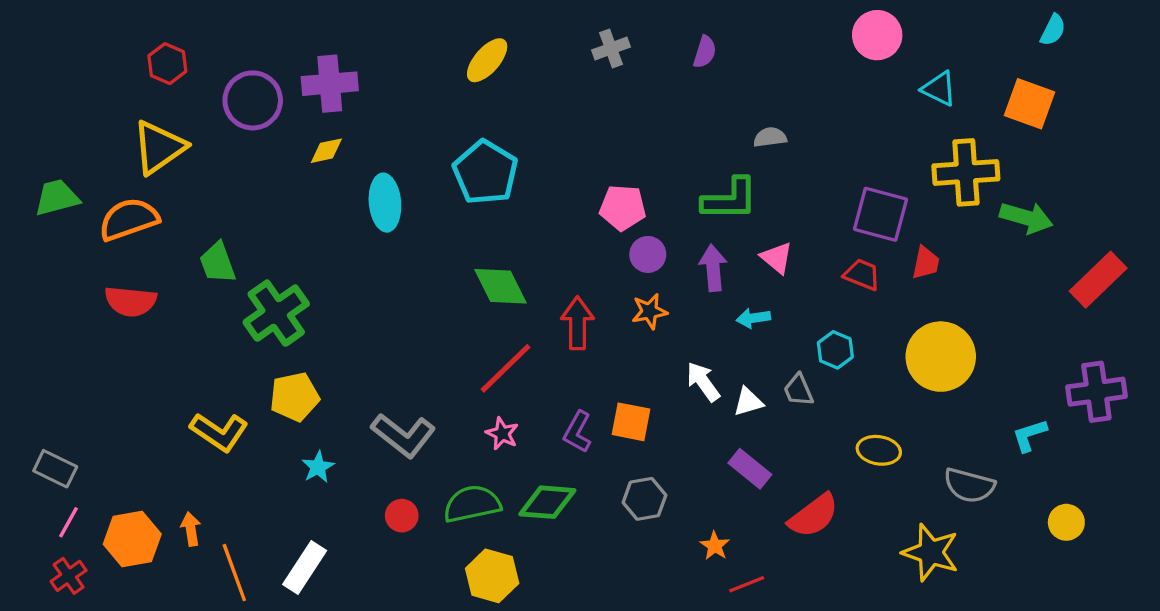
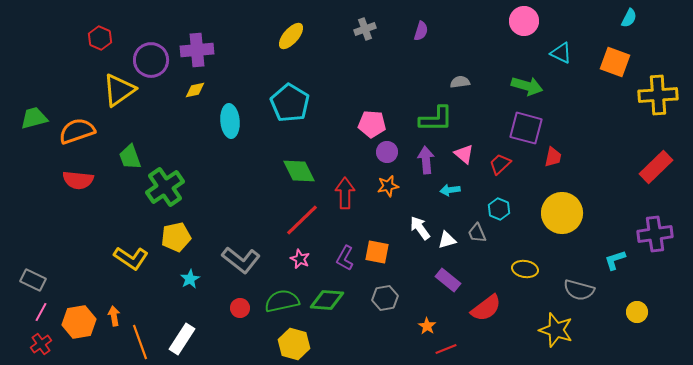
yellow triangle: (159, 147) -> (119, 90), moved
yellow cross: (966, 172) -> (658, 95), moved
green arrow: (1026, 218) -> (527, 86), moved
red trapezoid: (862, 275) -> (500, 164), moved, turned -65

